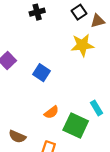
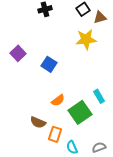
green square: (76, 126) -> (80, 112), turned 30
brown semicircle: (17, 137) -> (38, 122), moved

